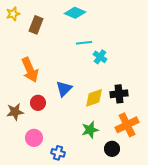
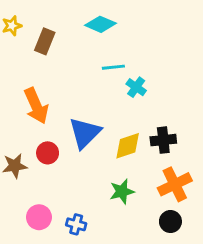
blue triangle: (64, 89) -> (85, 133), size x1.4
pink circle: (34, 138) -> (39, 217), moved
black circle: (112, 149) -> (170, 222), moved

